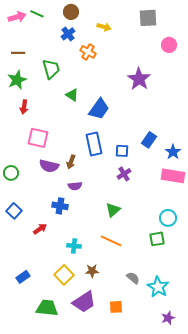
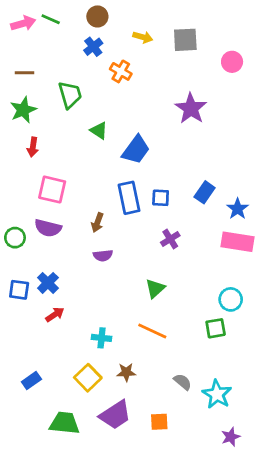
gray square: (148, 18) -> (185, 40), moved
blue square: (122, 151) -> (161, 198), moved
purple semicircle: (49, 166) -> (48, 228), moved
blue cross: (60, 206) -> (48, 283), moved, turned 35
blue square: (14, 211) -> (19, 290), turned -35

